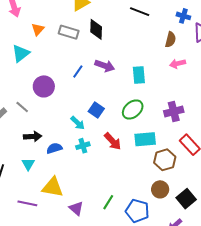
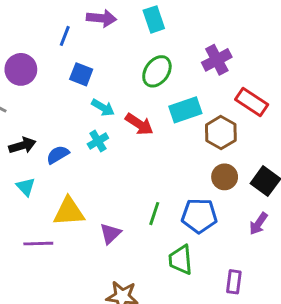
blue square: (96, 110) -> (81, 74), moved
cyan arrow: (78, 123) -> (103, 108), moved
purple triangle: (76, 208) -> (110, 234), turned 49

